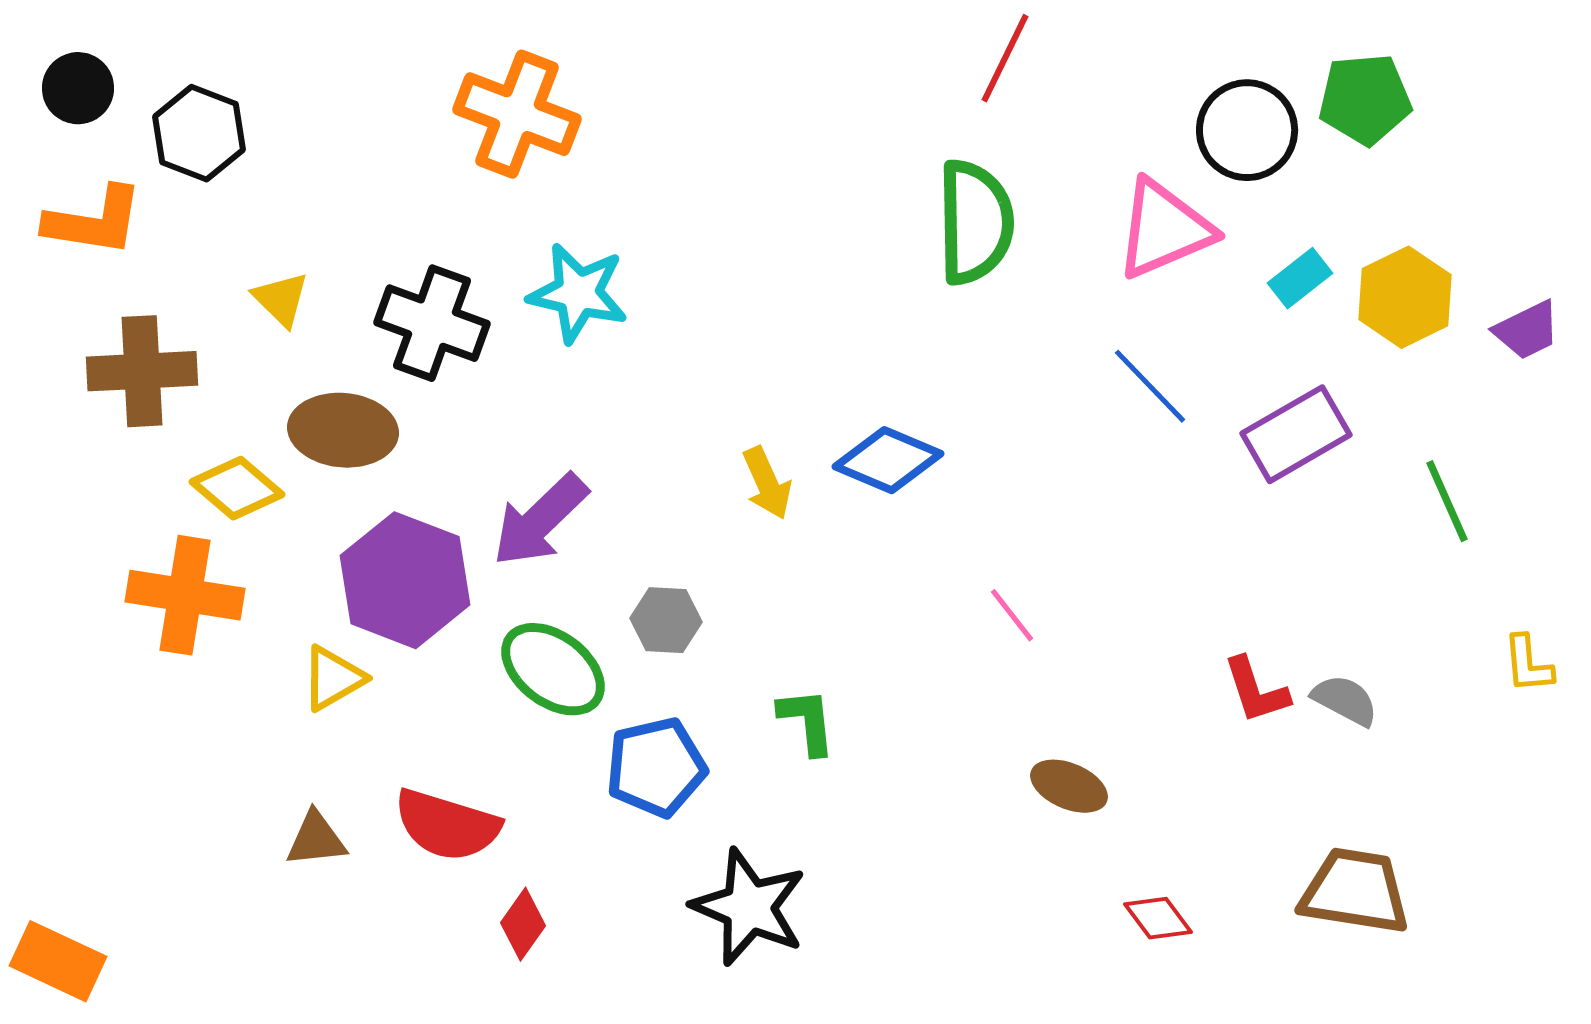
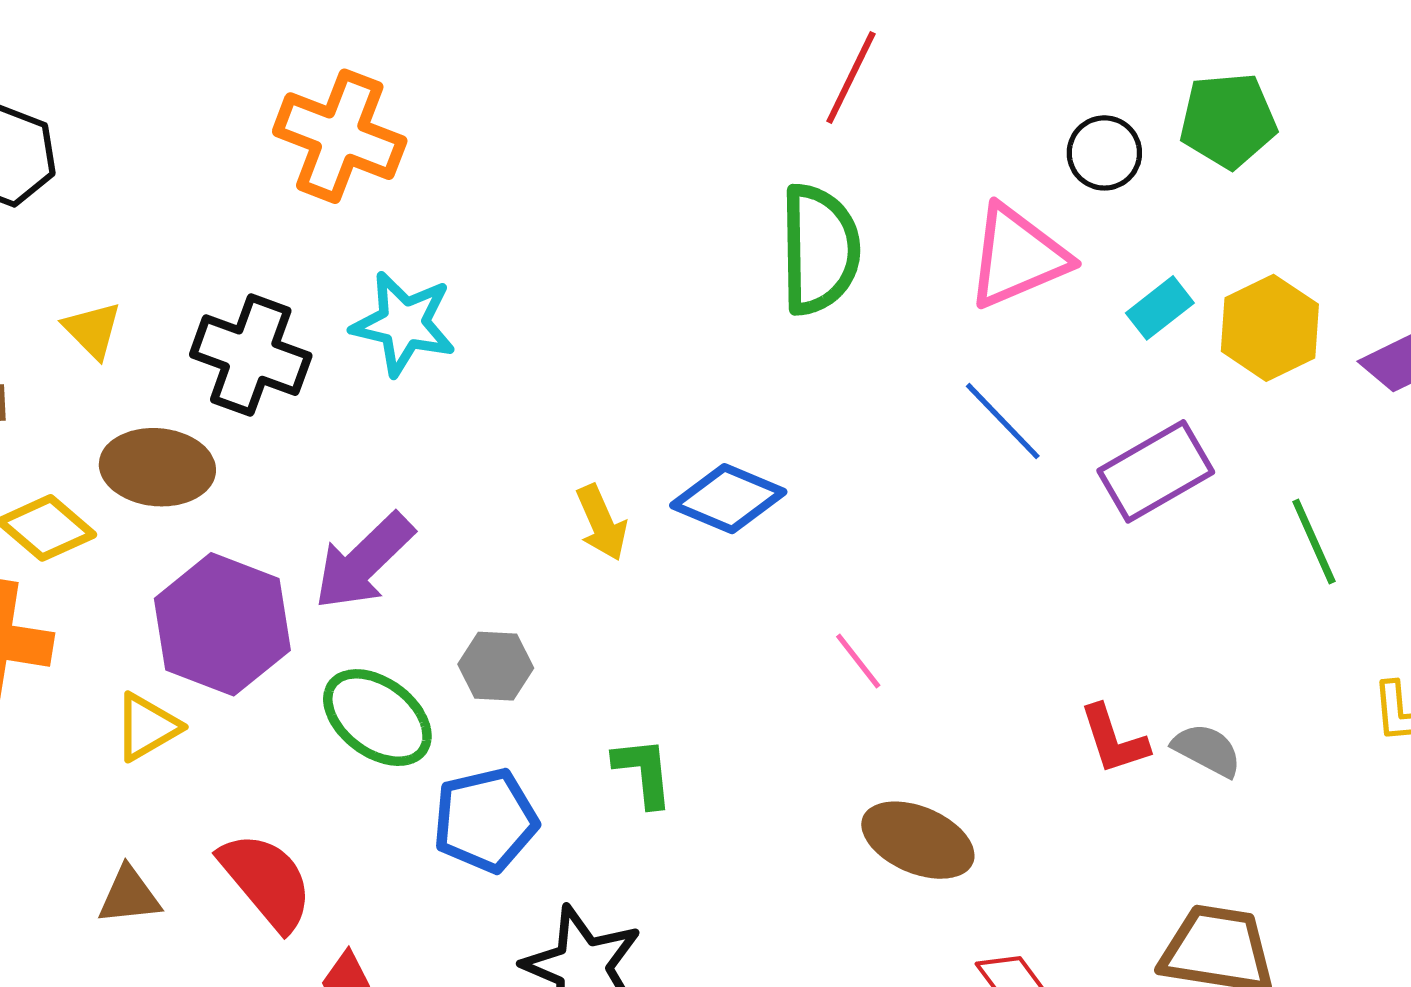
black circle: (1247, 130) -> (1104, 153), size x0.7
brown ellipse: (1069, 786) -> (918, 840), size x1.4
red semicircle: (447, 825) -> (266, 881), turned -147

